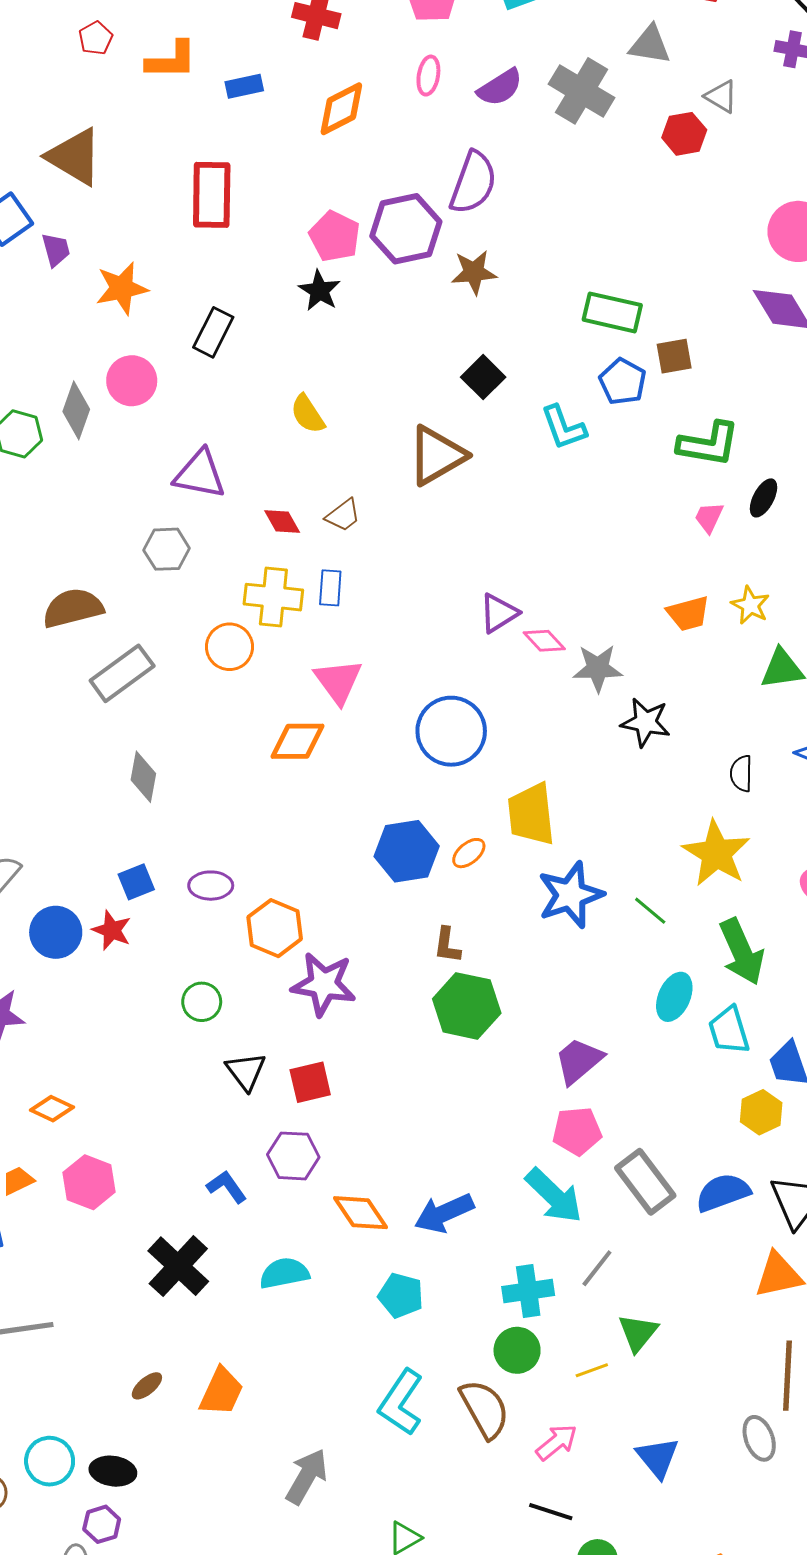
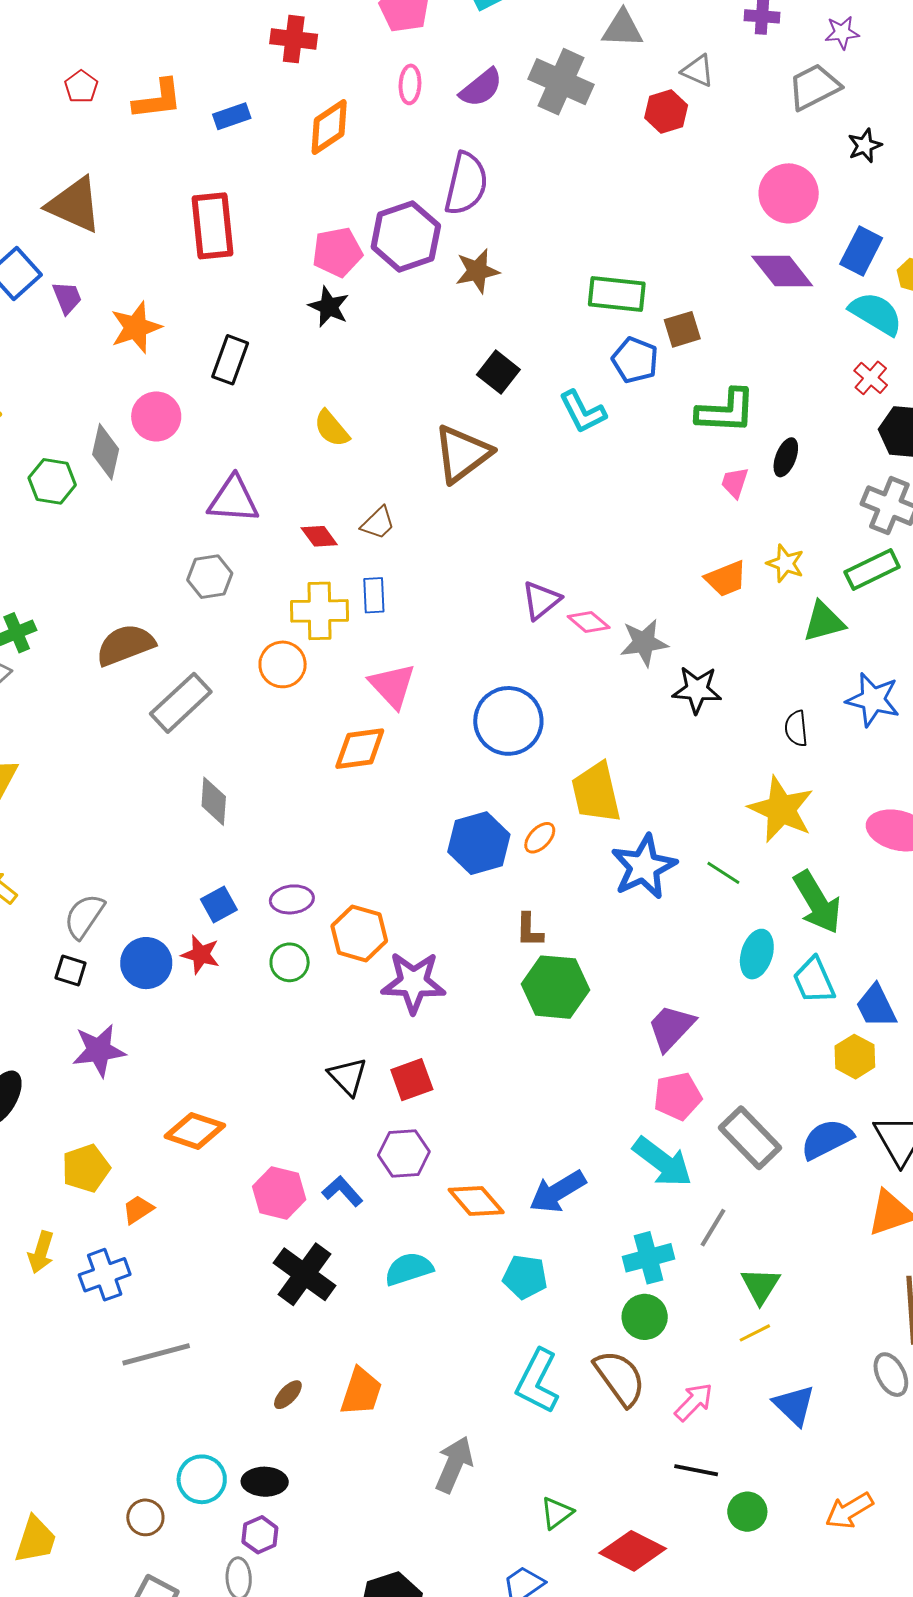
pink pentagon: (335, 236) -> (337, 252), turned -30
green circle: (202, 1002) -> (290, 962), moved
orange diamond: (52, 1109) -> (195, 1131), moved, size x1.4
pink hexagon: (89, 1182) -> (279, 1193), moved
yellow line: (592, 1370) -> (755, 1333), moved

